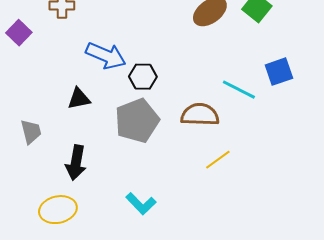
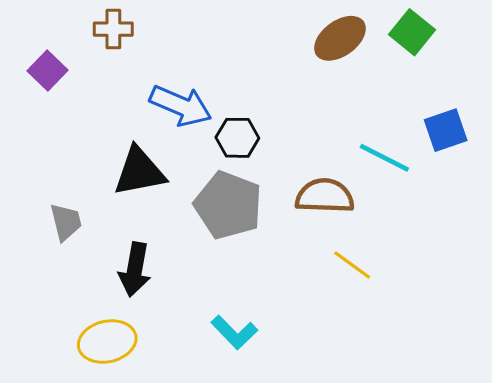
black triangle: (79, 99) -> (139, 172), size x1.5
gray pentagon: (137, 121) -> (228, 205), turned -30
yellow line: (218, 160) -> (352, 265), turned 72

